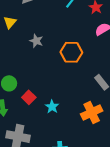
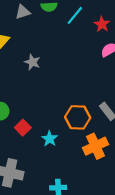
orange hexagon: (71, 52) -> (78, 117), moved

